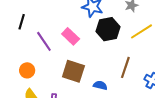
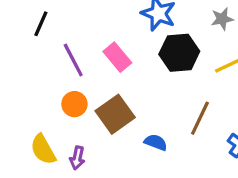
orange circle: (27, 70) -> (74, 104), moved
brown square: (73, 71) -> (115, 114), turned 30

